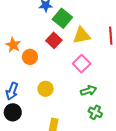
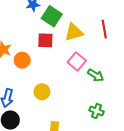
red square: (54, 40) -> (45, 40), turned -35
green arrow: (89, 91) -> (96, 75), moved, turned 56

